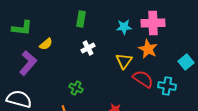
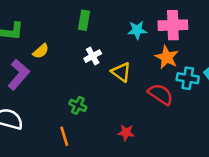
yellow triangle: (124, 61) -> (121, 72), moved, turned -30
cyan cross: (167, 86) -> (188, 78), moved

